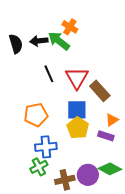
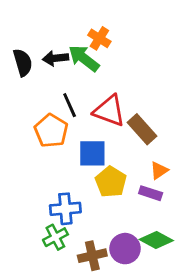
red triangle: (77, 78) -> (109, 111), turned -40
blue square: (77, 110) -> (92, 153), moved
orange pentagon: (36, 115) -> (51, 131), moved, turned -30

